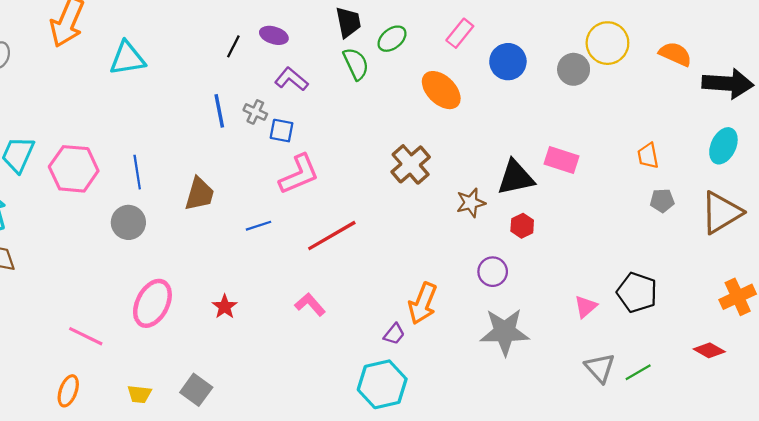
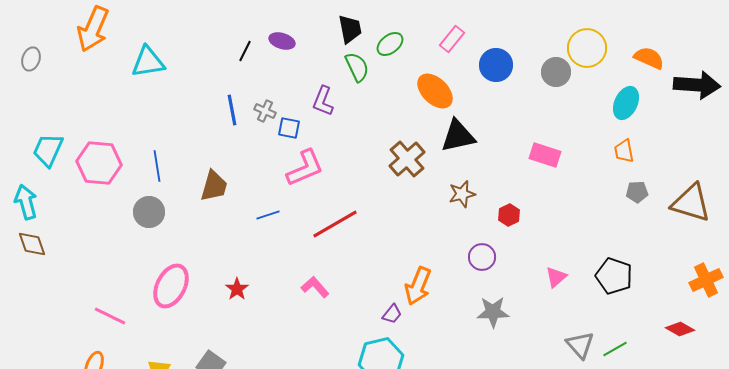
purple L-shape: (291, 79) -> (323, 101), moved, turned -108
cyan ellipse: (723, 146) -> (626, 103), moved
black triangle: (516, 178) -> (458, 136), moved
brown triangle: (721, 213) -> (691, 203), turned 48
pink triangle: (586, 307) -> (556, 277), moved
gray star: (505, 332) -> (493, 312), size x0.7

